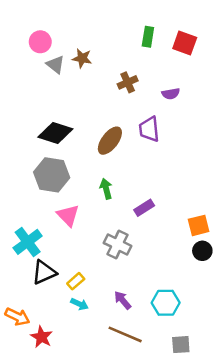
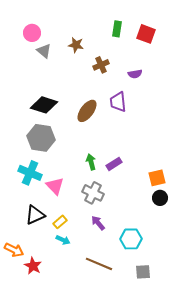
brown star: (82, 58) -> (76, 45), moved
green arrow: (106, 189) -> (91, 162), moved
pink triangle: (68, 215) -> (55, 186), moved
cyan cross: (28, 242) -> (30, 173), moved, turned -30
purple arrow: (123, 300) -> (98, 223), moved

